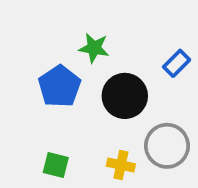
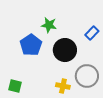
green square: (56, 165) -> (15, 86), moved

